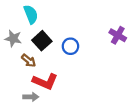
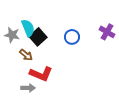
cyan semicircle: (31, 14) -> (28, 28), moved
blue circle: (70, 46) -> (72, 37), moved

